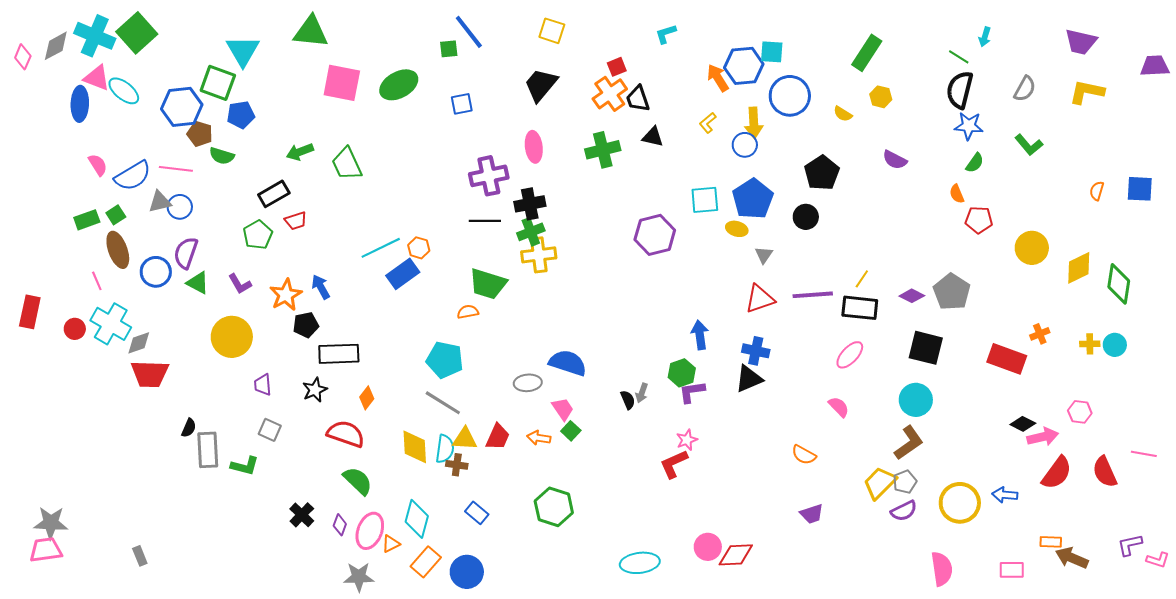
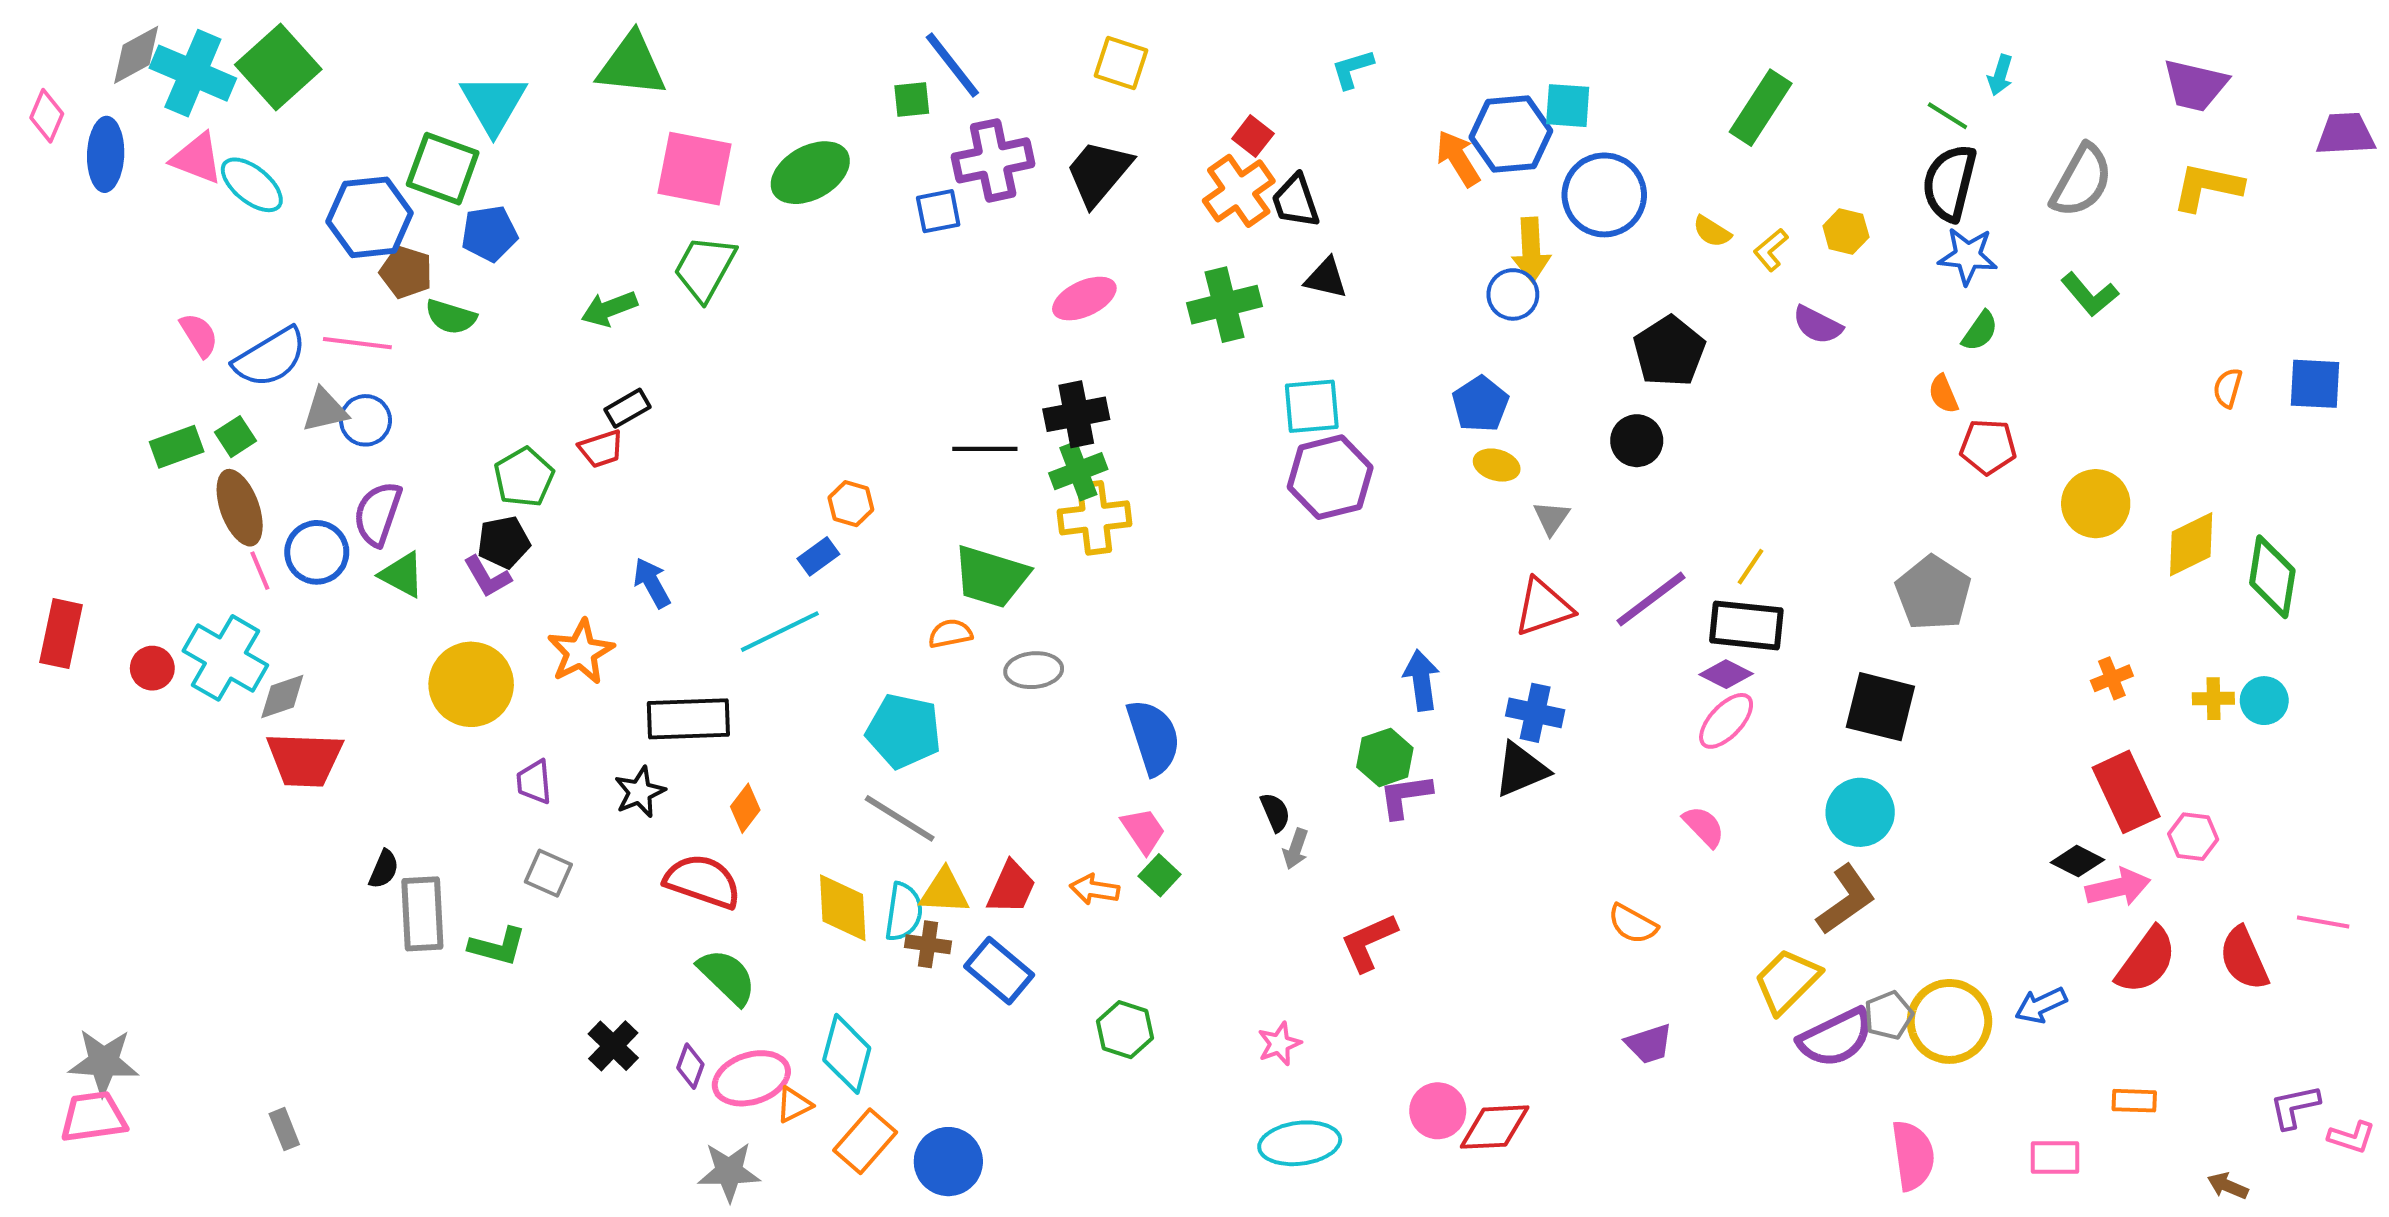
gray diamond: (56, 46) -> (136, 55), moved
red square: (617, 67) -> (1253, 136), turned -30
gray semicircle: (1025, 89) -> (2081, 181), size x1.4
yellow hexagon: (881, 97) -> (1846, 232), moved
blue ellipse: (80, 104) -> (106, 154), moved
yellow L-shape: (708, 123) -> (1771, 250), moved
pink ellipse: (534, 147) -> (1084, 299), turned 72
green trapezoid: (347, 164) -> (705, 268), moved, turned 54
purple cross: (489, 176) -> (993, 160), moved
black rectangle: (274, 194) -> (627, 408), moved, size x0.7
blue pentagon: (753, 199) -> (1480, 404), moved, size x0.7
cyan square: (705, 200) -> (1312, 406), moved
cyan line: (381, 248) -> (780, 632), moved
blue rectangle: (403, 274) -> (818, 556), size x0.6
pink line: (97, 281) -> (260, 571), moved
orange star: (286, 295) -> (581, 652), moved
purple line: (813, 295) -> (1651, 599), turned -33
purple diamond: (912, 296) -> (1726, 674), moved
black pentagon: (306, 325) -> (504, 542), moved
red rectangle: (1007, 359) -> (2126, 792), moved, turned 45
blue semicircle: (568, 363) -> (1153, 737), turned 54
gray ellipse: (528, 383) -> (1034, 670), moved
gray arrow: (642, 393) -> (1296, 849), moved
pink star: (687, 440) -> (1279, 1044), moved
gray pentagon: (905, 482) -> (1889, 1015), moved
blue arrow: (1005, 495) -> (2041, 1005), turned -30
green hexagon: (554, 507) -> (1125, 1030), size x0.7
purple semicircle: (904, 511) -> (1836, 1038), size x1.4
blue rectangle: (477, 513) -> (999, 971), moved, size x1.4
pink ellipse: (370, 531) -> (751, 1078), turned 51
brown arrow: (1072, 558) -> (2228, 1186), moved, size x0.6

